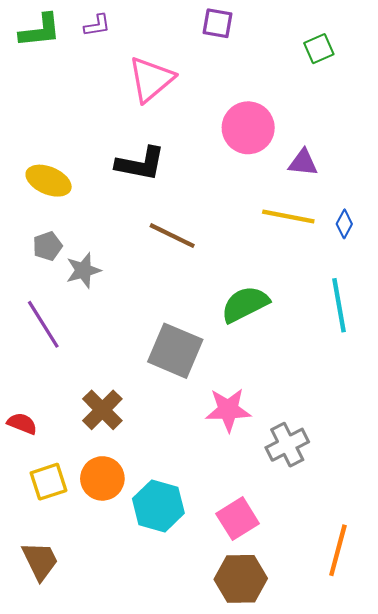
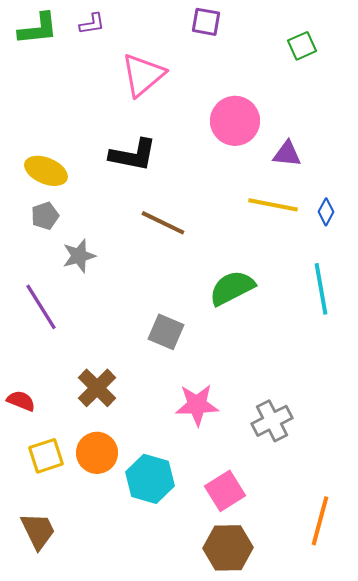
gray pentagon: (47, 246) -> (45, 216), moved
gray square: (175, 351) -> (166, 332), size x0.7
pink star: (228, 410) -> (197, 405), moved

